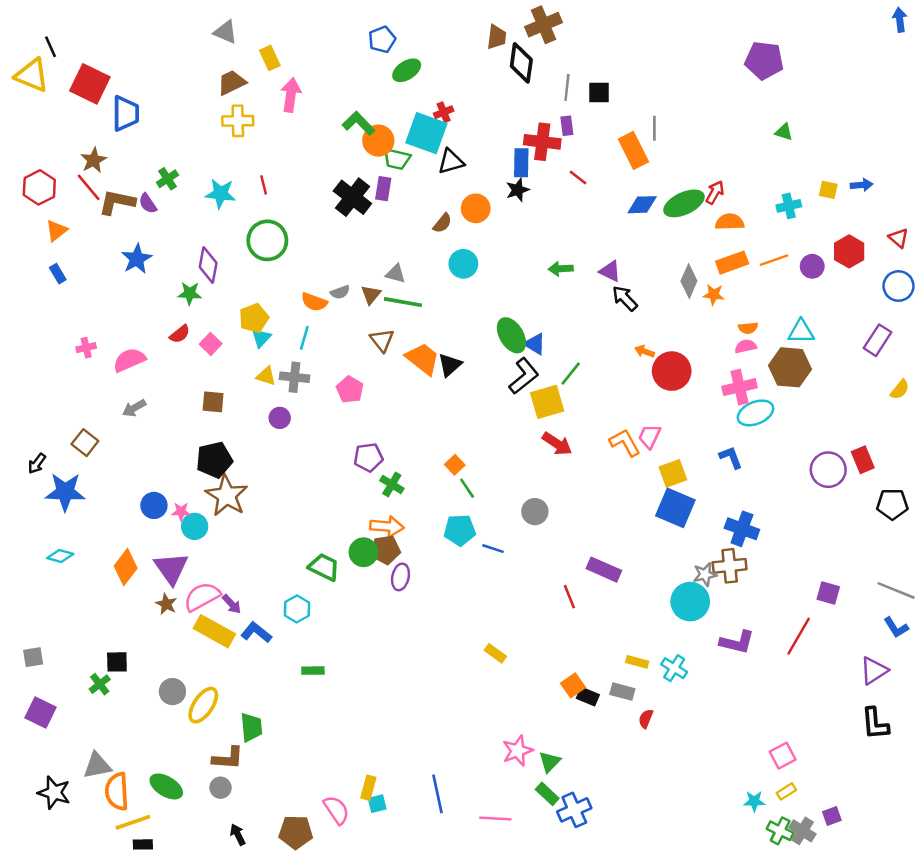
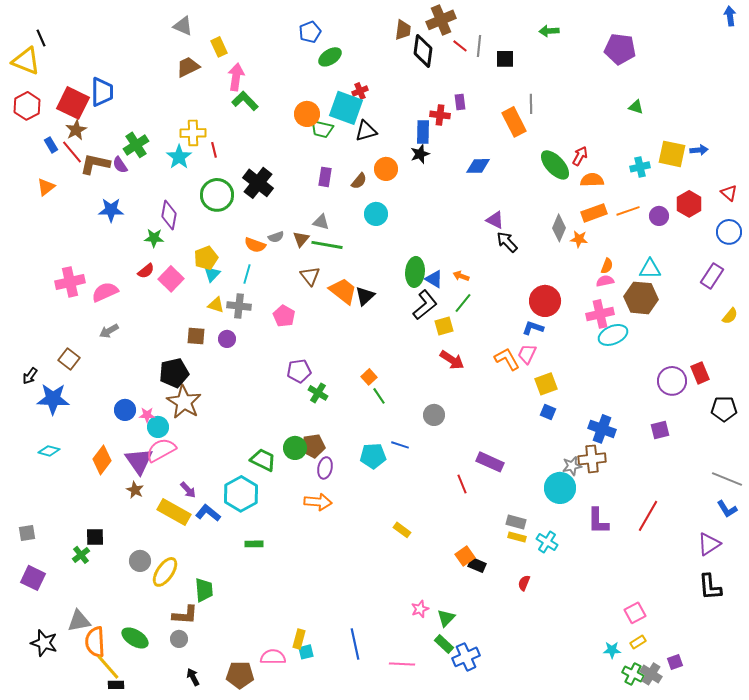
red square: (90, 84) -> (73, 103), moved
gray line: (567, 88) -> (479, 46), moved
black square: (599, 92) -> (505, 59), moved
yellow cross: (238, 121) -> (193, 133), moved
green L-shape: (359, 123) -> (245, 101), moved
red cross: (542, 142) -> (440, 115), size x0.7
red line: (578, 178) -> (460, 46), moved
green cross: (168, 179) -> (136, 145), size x1.4
red hexagon: (39, 187) -> (27, 106), moved
purple rectangle: (383, 189) -> (325, 177), moved
yellow square: (828, 190) -> (672, 154), size x1.8
cyan star: (221, 194) -> (179, 157), turned 30
black cross: (352, 197) -> (258, 183), moved
green ellipse: (684, 203) -> (555, 165), turned 72
blue diamond: (642, 205) -> (478, 166), moved
blue star: (137, 259) -> (111, 210), turned 30
green arrow: (561, 269) -> (549, 31), moved
blue rectangle: (58, 274) -> (51, 145), moved
orange semicircle: (748, 328) -> (607, 266), turned -63
green ellipse: (511, 335) -> (415, 272), turned 36
pink square: (211, 344) -> (171, 279), size x1.4
pink cross: (86, 348) -> (70, 282), size x1.8
orange arrow: (645, 351) -> (461, 276), moved
brown square: (213, 402) -> (196, 336), moved
yellow square: (547, 402) -> (444, 326), size x0.7
blue L-shape: (731, 457) -> (533, 328), moved, turned -50
blue square: (675, 508) -> (548, 412), size x0.5
orange arrow: (387, 526) -> (318, 502), moved
cyan pentagon: (460, 530) -> (373, 456), moved
purple square: (828, 593) -> (660, 430), moved, turned -30
pink semicircle: (202, 597) -> (161, 450), moved
cyan hexagon: (297, 609) -> (241, 494), size x1.6
purple L-shape: (737, 642) -> (598, 521), turned 76
gray rectangle: (622, 692) -> (516, 522), moved
pink star: (518, 751) -> (420, 609), size x0.7
pink semicircle: (336, 810) -> (273, 657), turned -55
yellow line: (133, 822) -> (108, 667), turned 68

